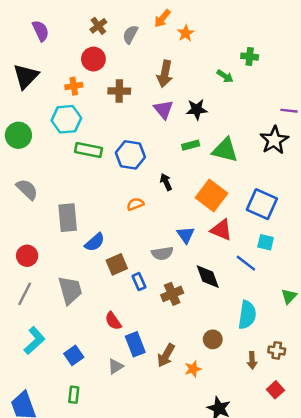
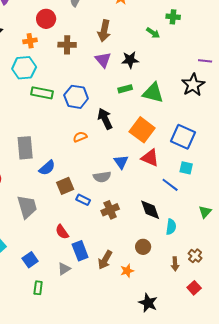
black arrow: (166, 182) -> (105, 119), size x1.5
black diamond: (208, 277) -> (150, 210), moved
blue rectangle: (139, 282) -> (83, 200), turned -40
cyan semicircle: (247, 315) -> (171, 227), size x0.7
brown cross: (277, 350) -> (195, 256), turned 32
green rectangle: (74, 395) -> (38, 288), moved

